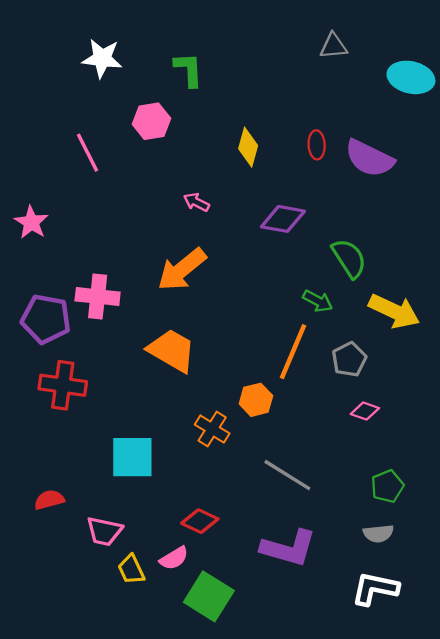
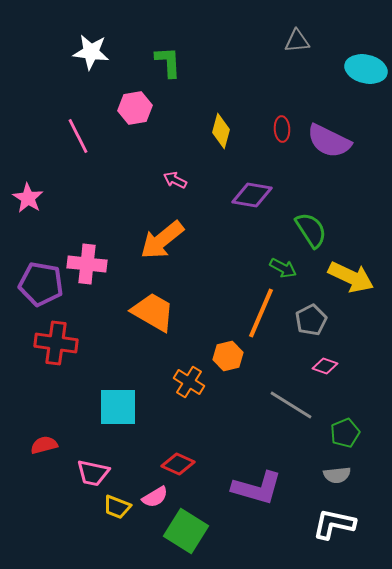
gray line: (287, 475) -> (291, 405), moved
yellow trapezoid: (131, 569) -> (117, 507), turned -44

